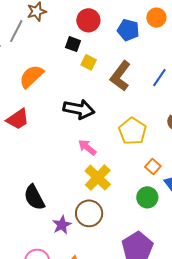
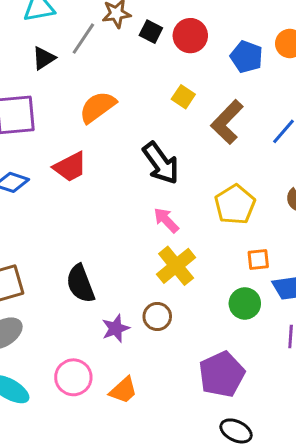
black square: (73, 44) -> (151, 32), moved
black arrow: (79, 109) -> (161, 163), turned 36
orange square: (153, 167) -> (258, 260), turned 35
brown circle: (89, 213) -> (157, 316), size x0.7

